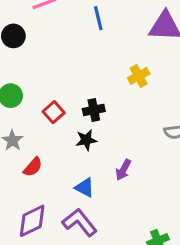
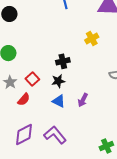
red square: (54, 112) -> (32, 79), moved
blue triangle: (85, 188) -> (59, 101), moved

